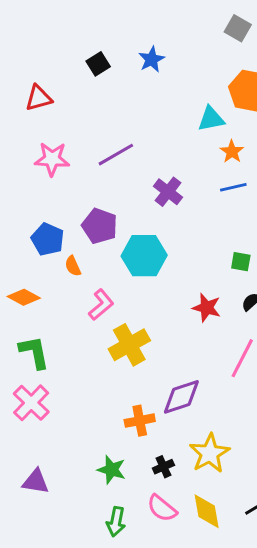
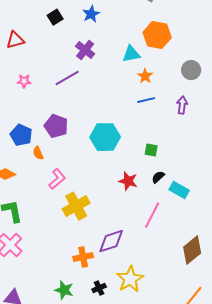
pink star: (52, 159) -> (24, 81), size x0.6
purple cross: (168, 192) -> (85, 50), moved
cyan hexagon: (144, 256) -> (105, 137), moved

